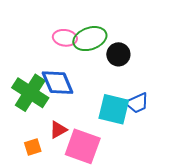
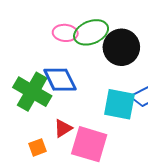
black circle: (118, 54) -> (121, 47), size x1.5

